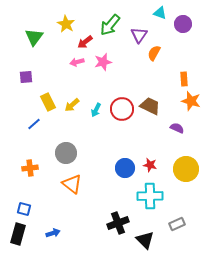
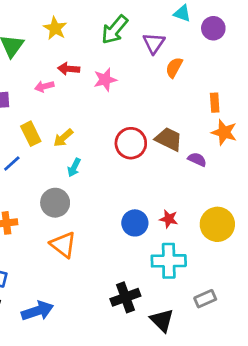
red arrow: (85, 42) -> (69, 69), moved, turned 42
pink arrow: (77, 62) -> (44, 86), moved
cyan arrow: (96, 110) -> (74, 168), moved
purple semicircle: (177, 128) -> (197, 159), moved
blue arrow: (53, 233) -> (38, 311), size x1.6

